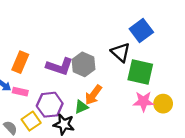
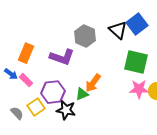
black triangle: (121, 52) -> (118, 30), moved
gray hexagon: (84, 64) -> (85, 36), moved
pink rectangle: (20, 92) -> (26, 80), turned 32

